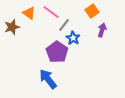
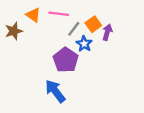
orange square: (92, 11) -> (93, 24), moved
pink line: (51, 12) -> (59, 14), turned -30
purple arrow: (102, 30) -> (107, 32), moved

